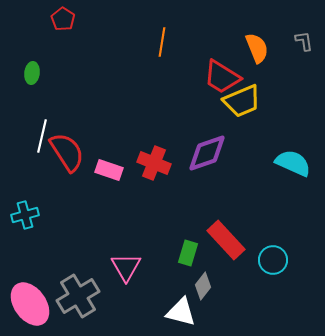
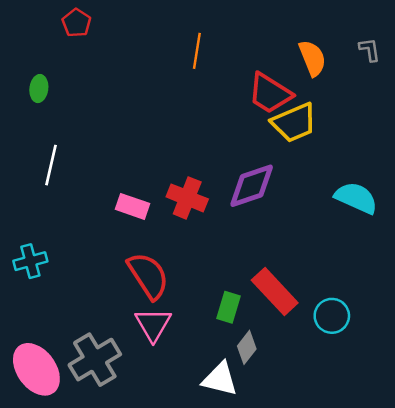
red semicircle: (67, 152) -> (148, 276), moved

